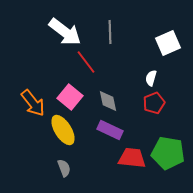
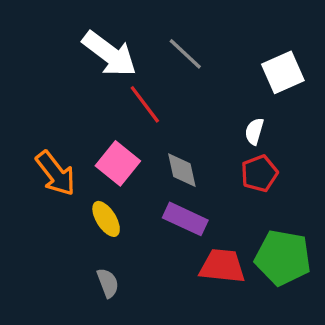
gray line: (110, 32) -> (185, 54), turned -45
yellow ellipse: (63, 130) -> (106, 219), size x0.7

